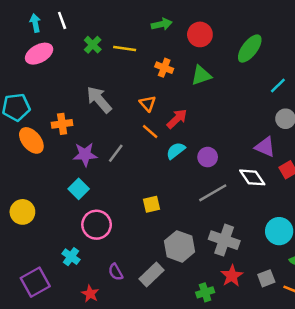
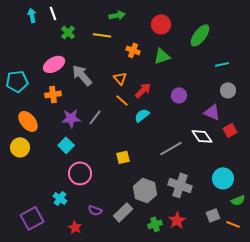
green arrow: (162, 24) -> (117, 15), moved
green cross: (93, 45) -> (68, 32), moved
pink ellipse: (39, 54) -> (54, 64), moved
cyan line: (278, 86) -> (222, 64), turned 32
orange ellipse: (31, 140) -> (28, 121), moved
purple circle: (208, 157) -> (179, 95), moved
yellow circle: (22, 212) -> (20, 147), moved
purple semicircle: (116, 272) -> (95, 210), turned -40
red star: (232, 276) -> (177, 220), moved
green cross: (205, 292) -> (155, 224), moved

